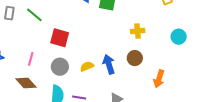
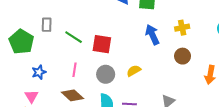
green line: (34, 15) -> (74, 37), moved
blue arrow: (109, 64) -> (152, 35), moved

